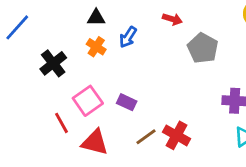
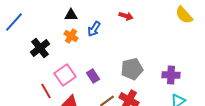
gray pentagon: (203, 48) -> (132, 69), moved, turned 30
purple rectangle: (127, 102) -> (93, 76), turned 32

